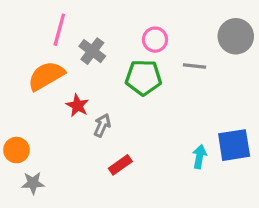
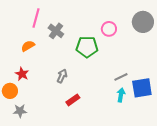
pink circle: (155, 40) -> (109, 29), moved
gray line: (195, 66) -> (121, 77), moved, turned -32
orange semicircle: (46, 76) -> (28, 46), size x0.6
red star: (77, 106) -> (22, 74), moved

